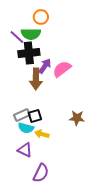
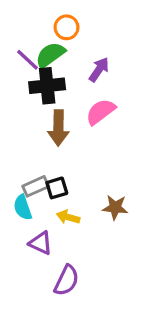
green semicircle: (31, 34) -> (50, 55), turned 144
purple arrow: (45, 66) -> (99, 70), moved
brown star: (77, 118) -> (115, 207), moved
cyan semicircle: (26, 128) -> (23, 207), moved, turned 56

